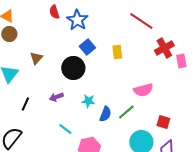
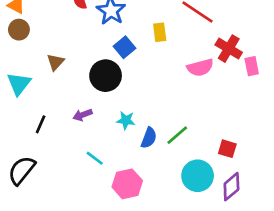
red cross: (164, 48) -> (229, 49), turned -30
yellow rectangle: (117, 52) -> (160, 32), moved
pink semicircle: (143, 90) -> (200, 68), moved

